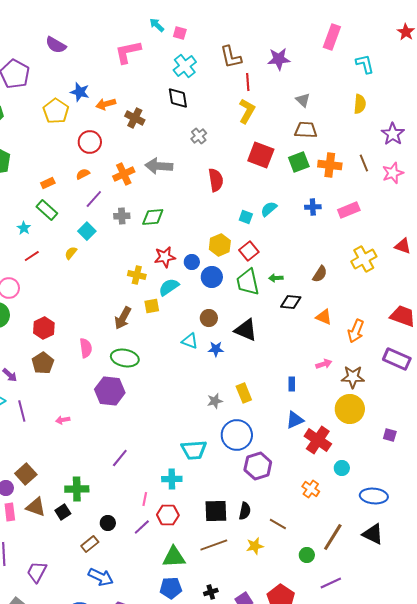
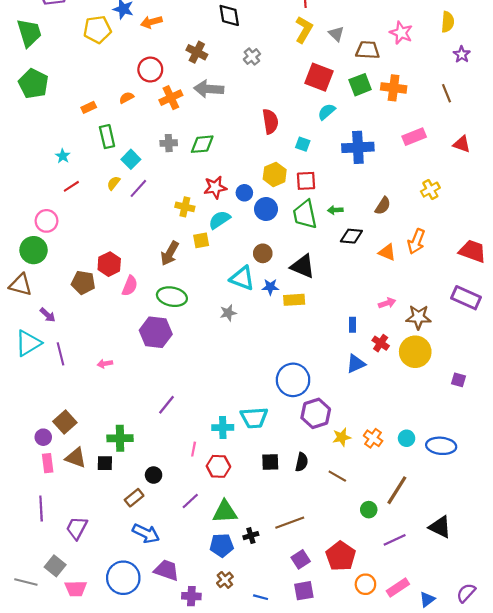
gray triangle: (303, 100) -> (336, 34), moved
yellow semicircle: (360, 104) -> (448, 22), moved
yellow pentagon: (56, 111) -> (97, 30), turned 30
brown cross: (135, 118) -> (197, 52), moved
purple star: (393, 134) -> (462, 54), size x0.7
red circle: (90, 142) -> (150, 70), moved
brown line: (364, 163) -> (447, 93), moved
pink star: (393, 173) -> (401, 33), moved, turned -30
red semicircle: (216, 180) -> (270, 121), moved
purple line: (94, 199) -> (138, 188), moved
blue cross: (313, 207) -> (358, 147), moved, size x1.8
cyan semicircle: (269, 209) -> (327, 112), moved
green rectangle: (47, 210) -> (107, 137), moved, turned 35
red triangle: (403, 246) -> (462, 144), moved
red square: (249, 251) -> (306, 181), turned 36
yellow cross: (364, 259) -> (430, 190), size x0.7
red hexagon: (44, 328) -> (109, 264), moved
orange arrow: (356, 331) -> (416, 241), moved
cyan triangle: (190, 341) -> (242, 278), size x1.4
pink semicircle: (86, 348) -> (130, 286), turned 30
brown pentagon: (43, 363) -> (83, 283), moved, turned -30
yellow rectangle: (244, 393) -> (294, 300), moved, turned -72
gray star: (215, 401) -> (228, 313), moved
red cross: (318, 440) -> (381, 343), moved, size x0.6
cyan trapezoid: (194, 450) -> (254, 418), moved
cyan circle: (342, 468) -> (407, 438), moved
black square: (216, 511) -> (270, 462), size x0.7
black square: (63, 512) -> (105, 463), turned 35
purple line: (142, 527) -> (190, 501), moved
black triangle: (373, 534) -> (440, 527), moved
brown line: (214, 545) -> (290, 523), moved
yellow star: (255, 546) -> (342, 437), moved
black cross: (211, 592) -> (251, 536), moved

